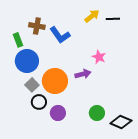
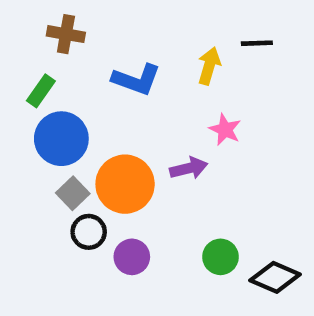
yellow arrow: (92, 16) -> (209, 66), moved, turned -35
brown cross: (37, 26) -> (66, 34), moved
blue L-shape: (60, 35) -> (136, 80), turned -35
green rectangle: (18, 40) -> (41, 91), turned 56

